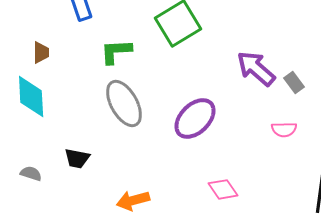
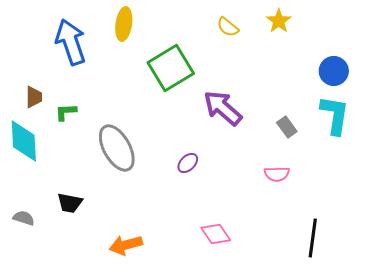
green L-shape: (116, 51) -> (66, 112), moved, size x0.7
purple arrow: (256, 68) -> (223, 108), moved
purple ellipse: (195, 118) -> (188, 163), size x0.5

